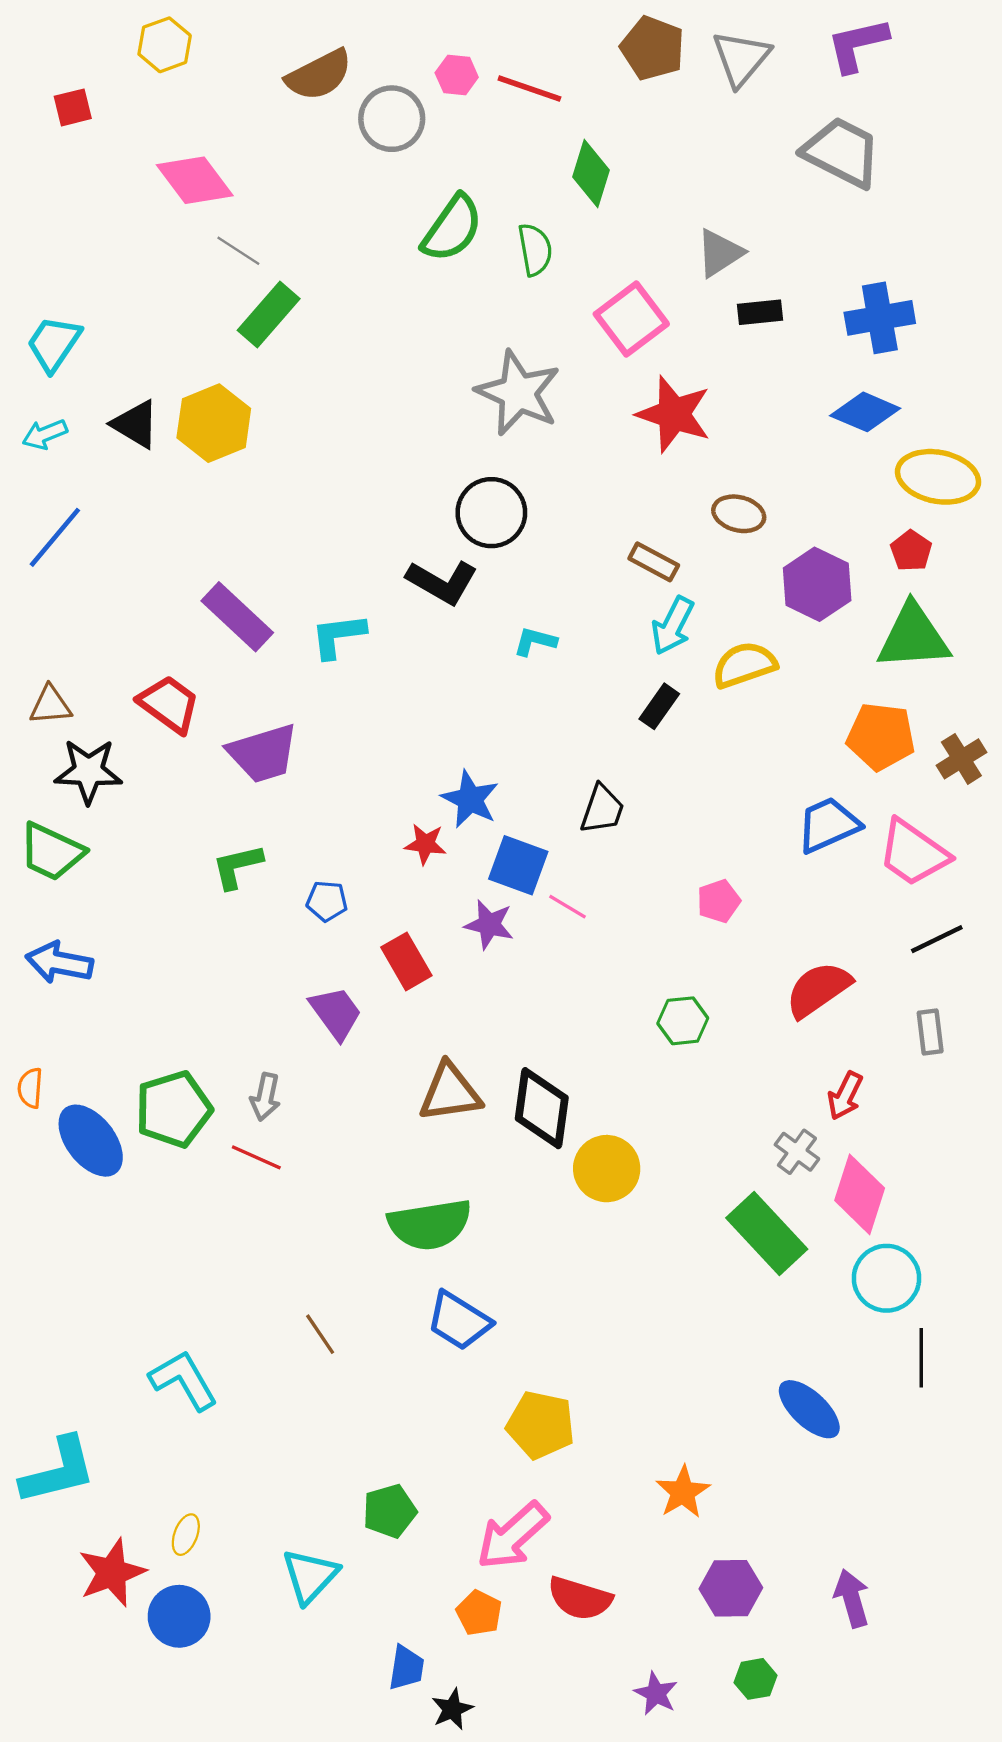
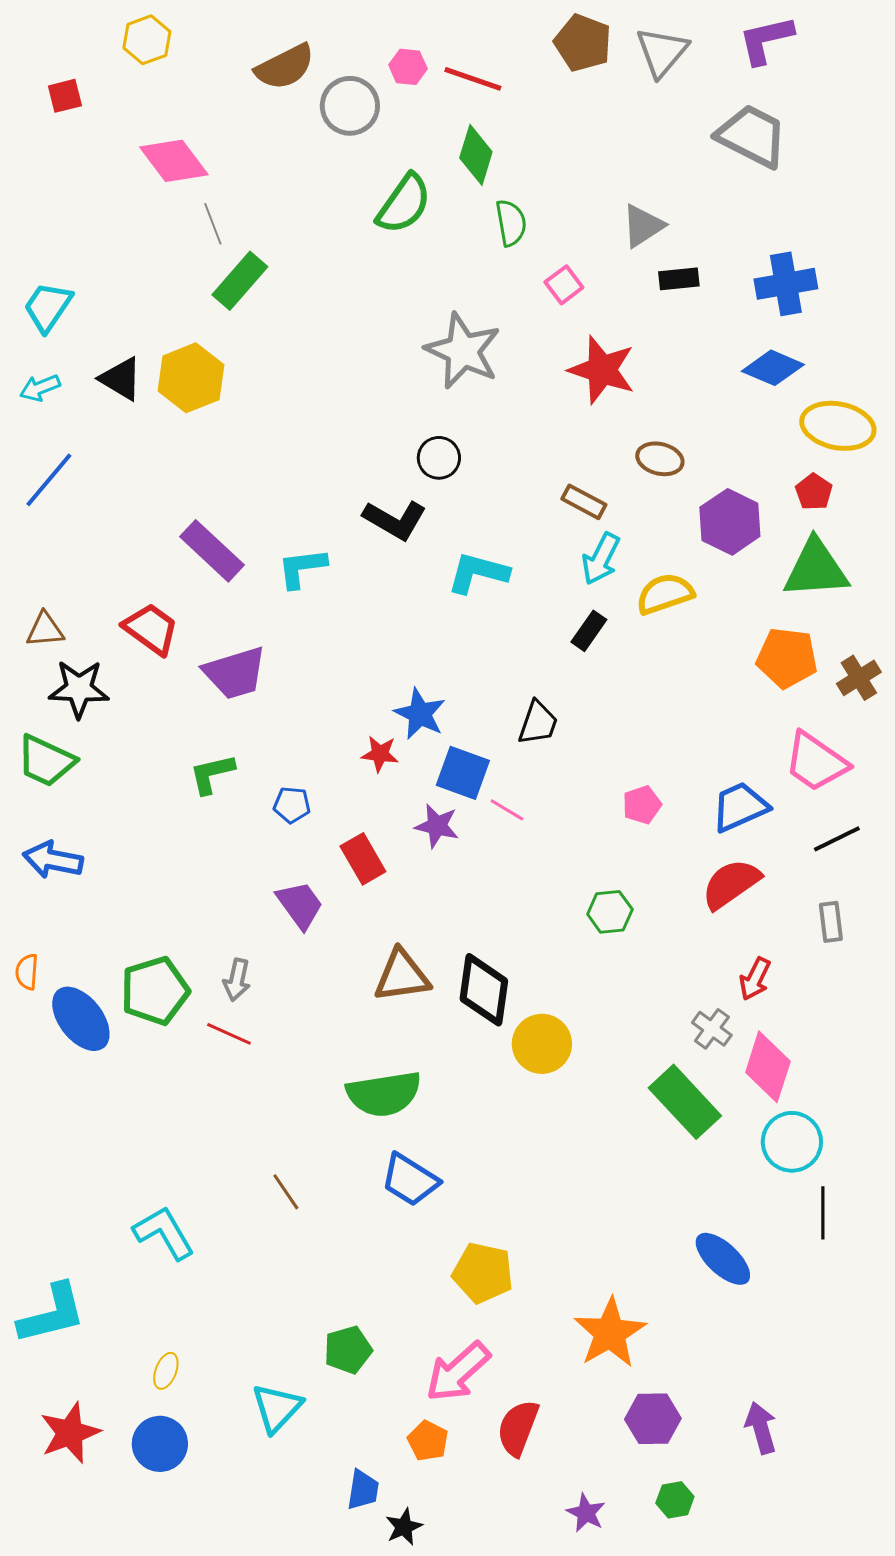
green diamond: (591, 173) -> (476, 155), moved
green semicircle: (535, 250) -> (511, 223), moved
gray line: (238, 251) -> (213, 224), turned 36
pink square: (631, 319) -> (564, 285), size x0.6
black circle: (491, 513) -> (439, 458), size x0.7
cyan L-shape: (535, 641) -> (478, 573), size x1.6
blue trapezoid: (828, 825) -> (740, 807), moved
orange star: (683, 1492) -> (610, 1333), size x1.5
red star: (112, 1573) -> (70, 1433), moved
red semicircle: (580, 1598) -> (518, 1428), turned 94

